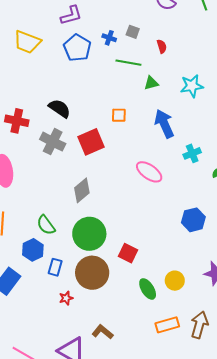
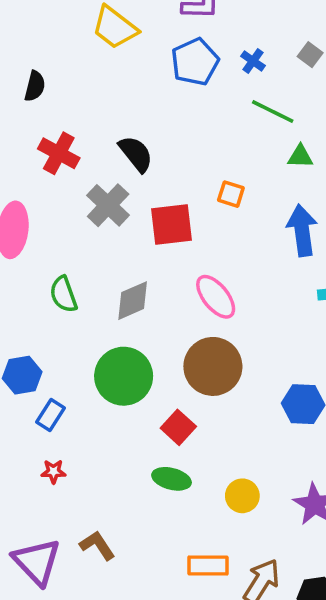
gray square: (133, 32) -> (310, 55), moved
pink ellipse: (149, 172) -> (216, 297), moved
green semicircle: (46, 225) -> (64, 294), moved
brown circle: (92, 273) -> (213, 366), moved
green ellipse: (148, 289) -> (171, 479), moved, turned -60

